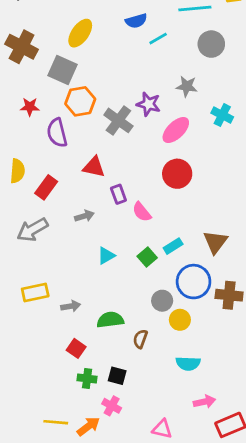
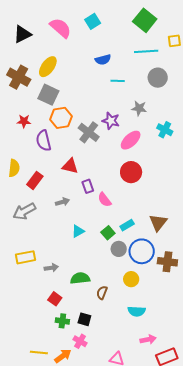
yellow ellipse: (80, 33) -> (48, 67), moved
cyan line: (158, 39) -> (118, 81), moved, turned 32
gray circle: (162, 301) -> (119, 249), moved

